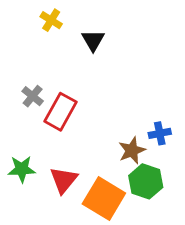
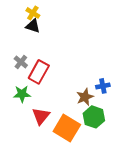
black triangle: (93, 40) -> (33, 26), moved, turned -42
green star: (22, 169) -> (22, 94), moved

